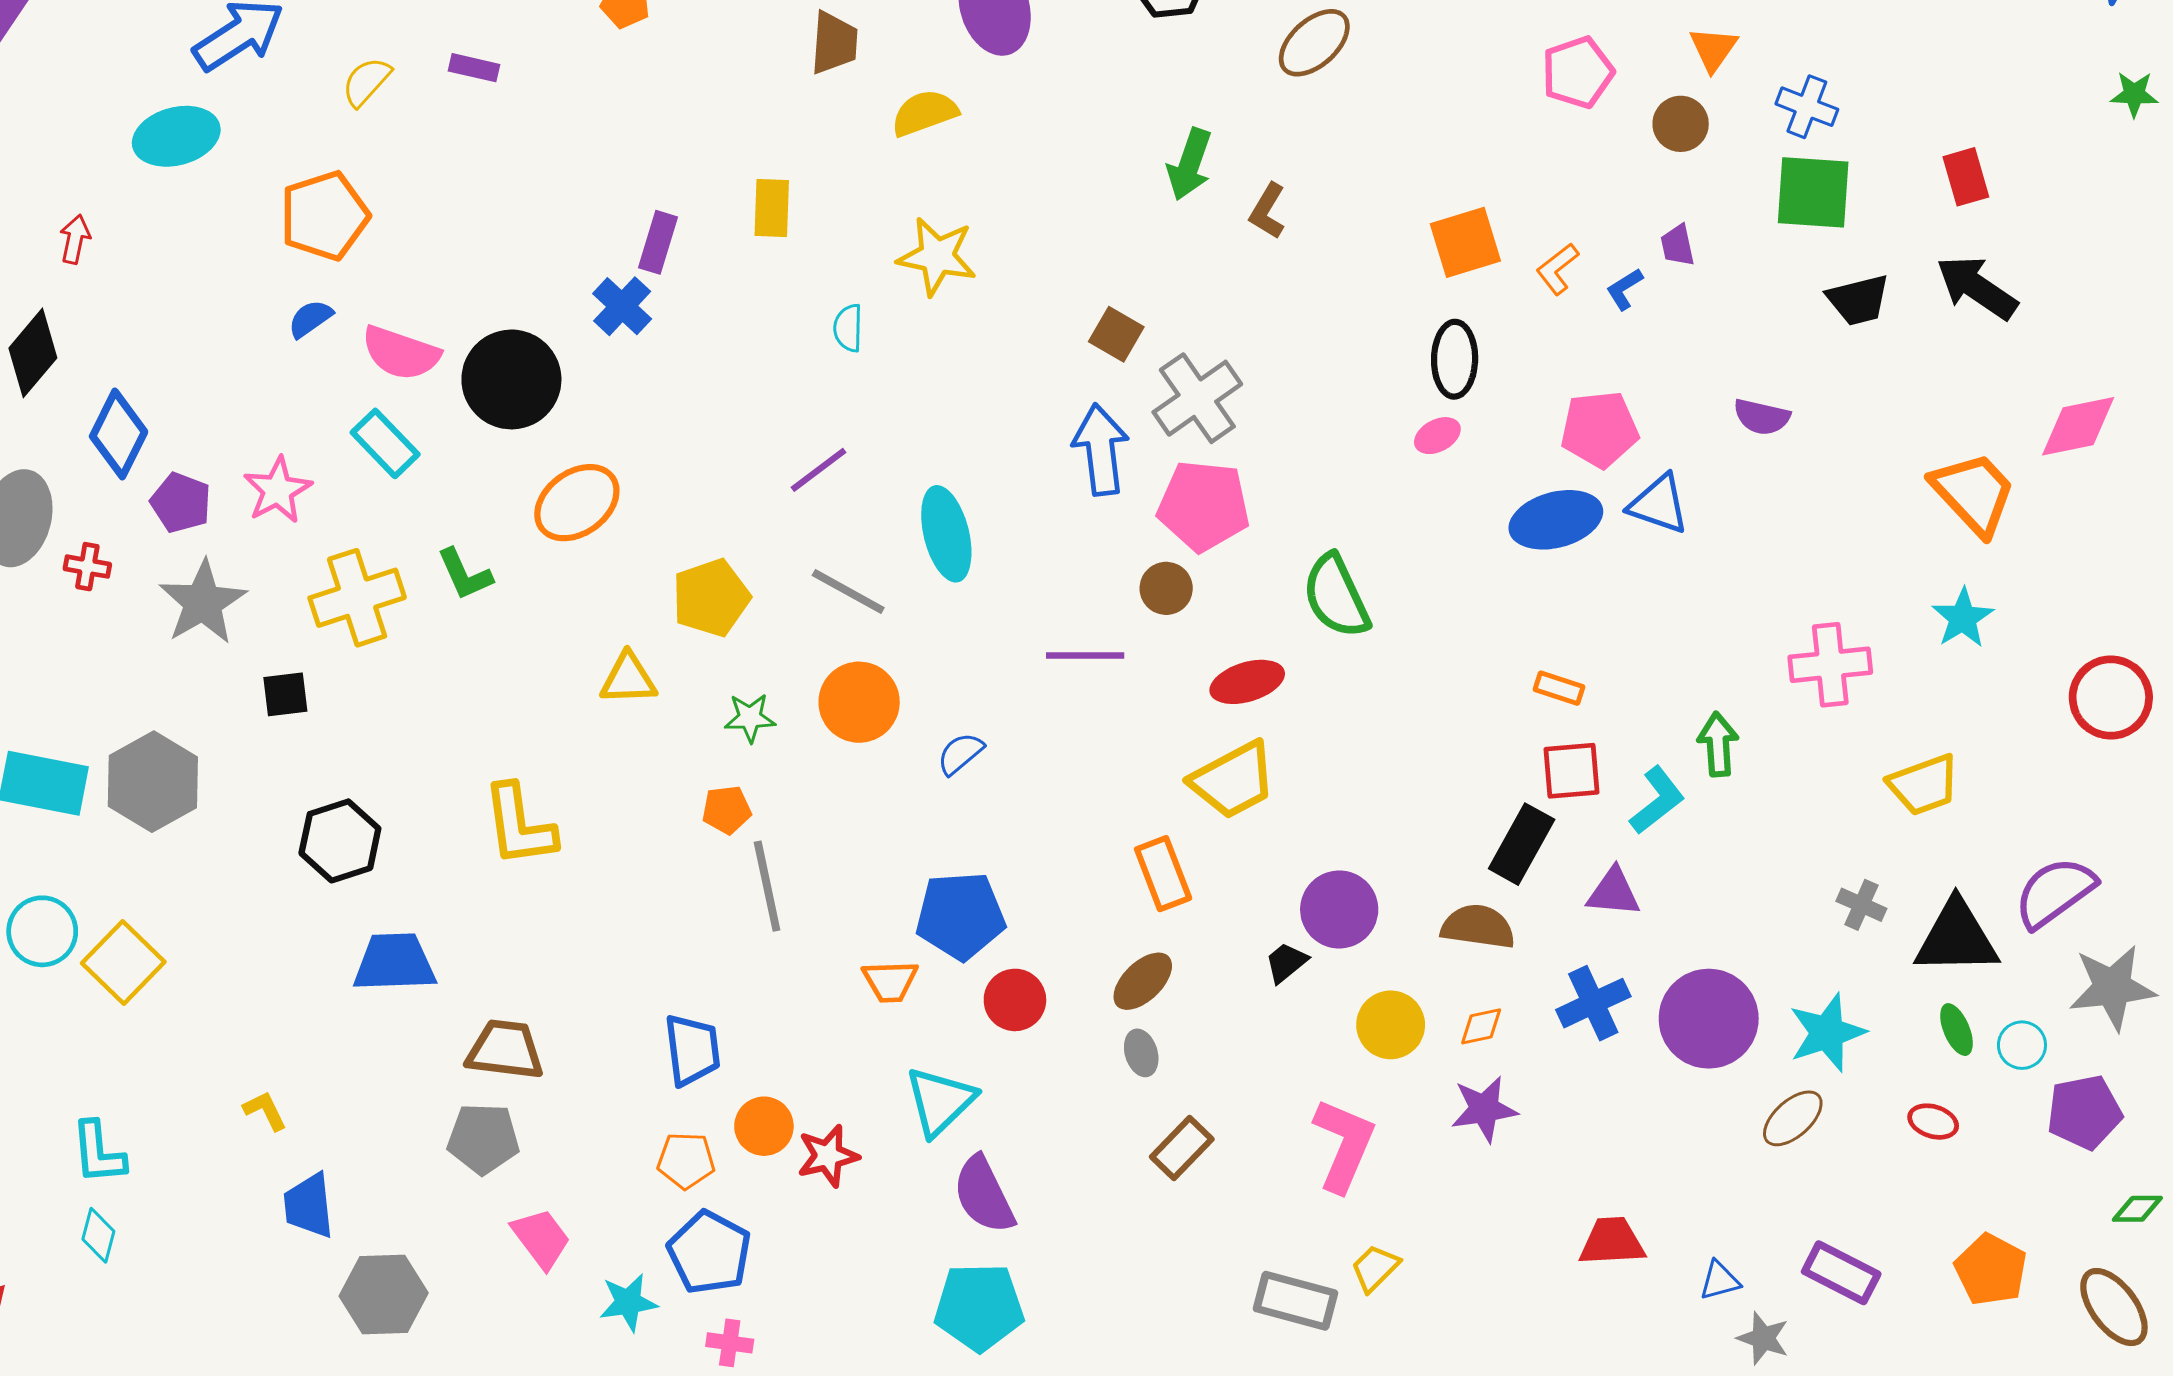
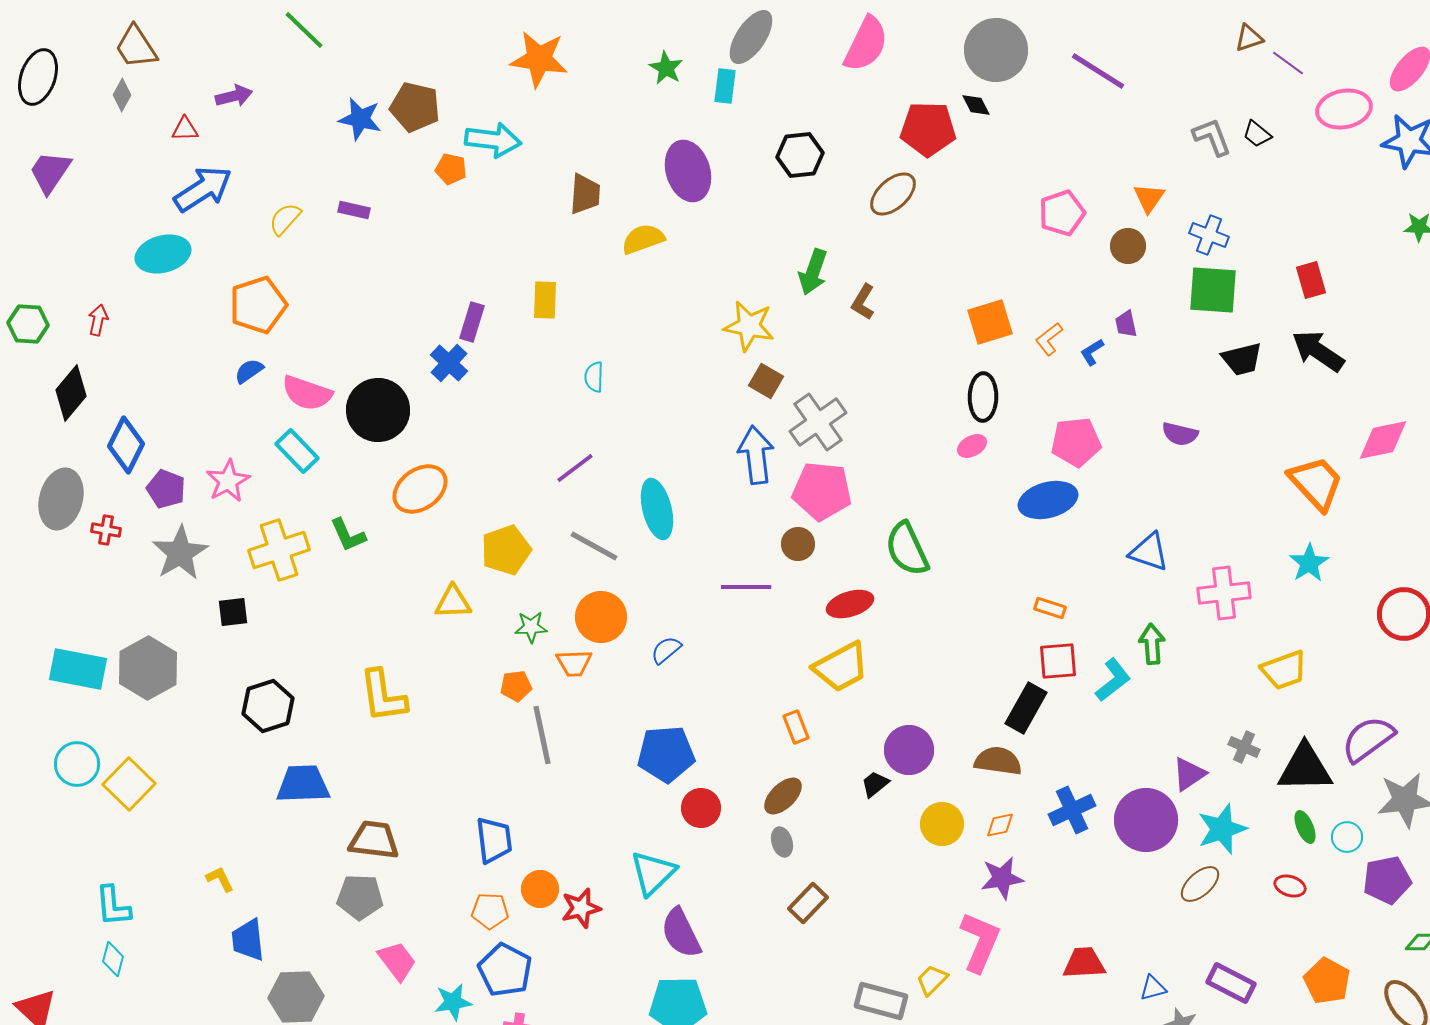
yellow star: (937, 256) -> (749, 326), moved
blue triangle: (1659, 504) -> (1149, 552), moved
orange rectangle: (1163, 874) -> (796, 727), size x0.7
purple triangle: (1614, 892) -> (1189, 774), moved, turned -39
orange trapezoid: (890, 981) -> (574, 663), moved
pink L-shape: (1344, 1145) -> (980, 942), moved

